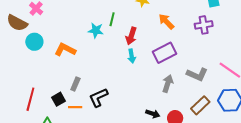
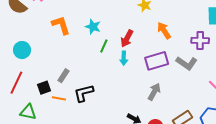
green line: (112, 19) -> (104, 46), moved
cyan circle: (34, 42) -> (22, 50), moved
orange L-shape: (65, 50) -> (61, 25), moved, turned 35
gray L-shape: (197, 74) -> (187, 63), moved

